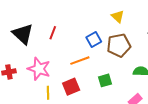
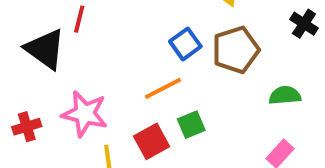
red line: (53, 33) -> (79, 19), moved
green square: (105, 80) -> (191, 125), moved

